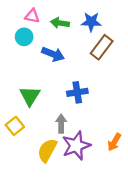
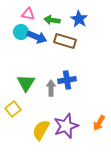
blue star: (91, 22) -> (79, 19), turned 30
brown rectangle: (102, 47) -> (65, 41), moved, turned 70
blue arrow: (53, 54) -> (37, 37), moved
gray arrow: (61, 124) -> (51, 88), moved

